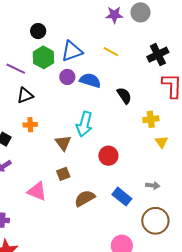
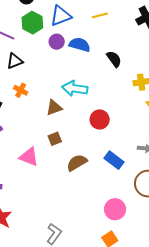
yellow line: (111, 52) -> (100, 15), turned -42
cyan arrow: (84, 124) -> (75, 88), turned 85
orange cross: (30, 125) -> (21, 90), turned 32
brown triangle: (63, 143) -> (54, 108), turned 48

